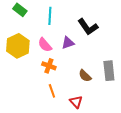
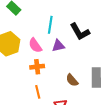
cyan line: (50, 16) -> (50, 25), moved
orange cross: (49, 66) -> (37, 67), turned -32

